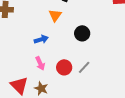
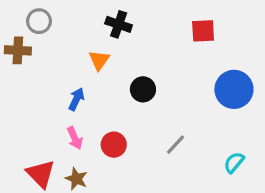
blue arrow: (41, 39) -> (76, 99), turned -48
gray line: (84, 67) -> (175, 145), moved

